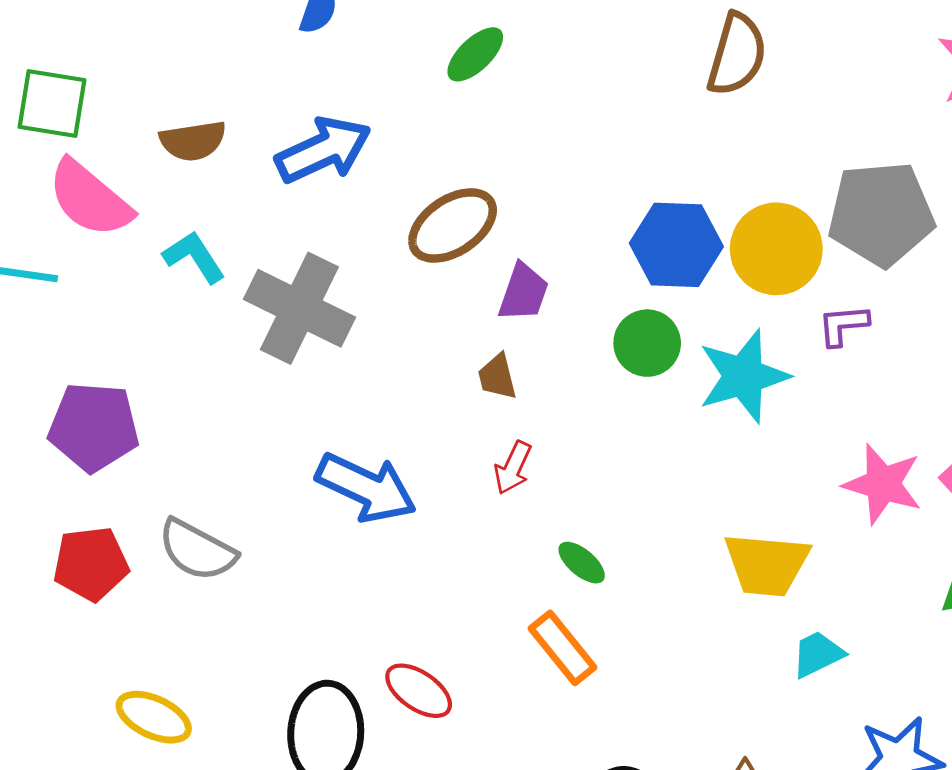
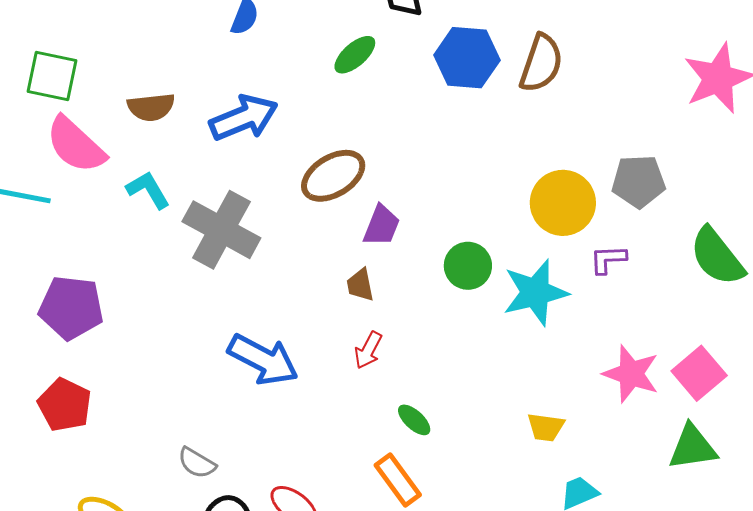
gray pentagon: (881, 214) -> (639, 181), size x0.7
blue hexagon: (676, 245) -> (467, 58), moved
gray semicircle: (197, 550) -> (197, 463), moved, size x0.7
red pentagon: (91, 564) -> (65, 405), turned 30
yellow trapezoid: (767, 564) -> (546, 427), size x0.6

